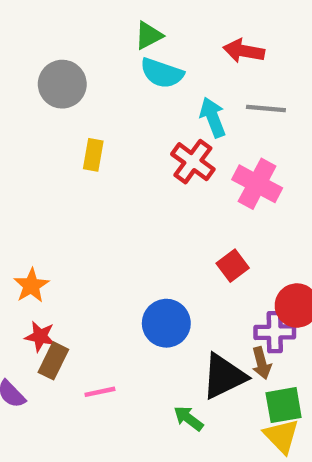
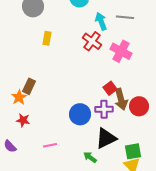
purple cross: (275, 332) -> (104, 109), moved
brown rectangle: (53, 361) -> (29, 86), moved
brown arrow: (261, 363) -> (121, 99), moved, size x1.5

